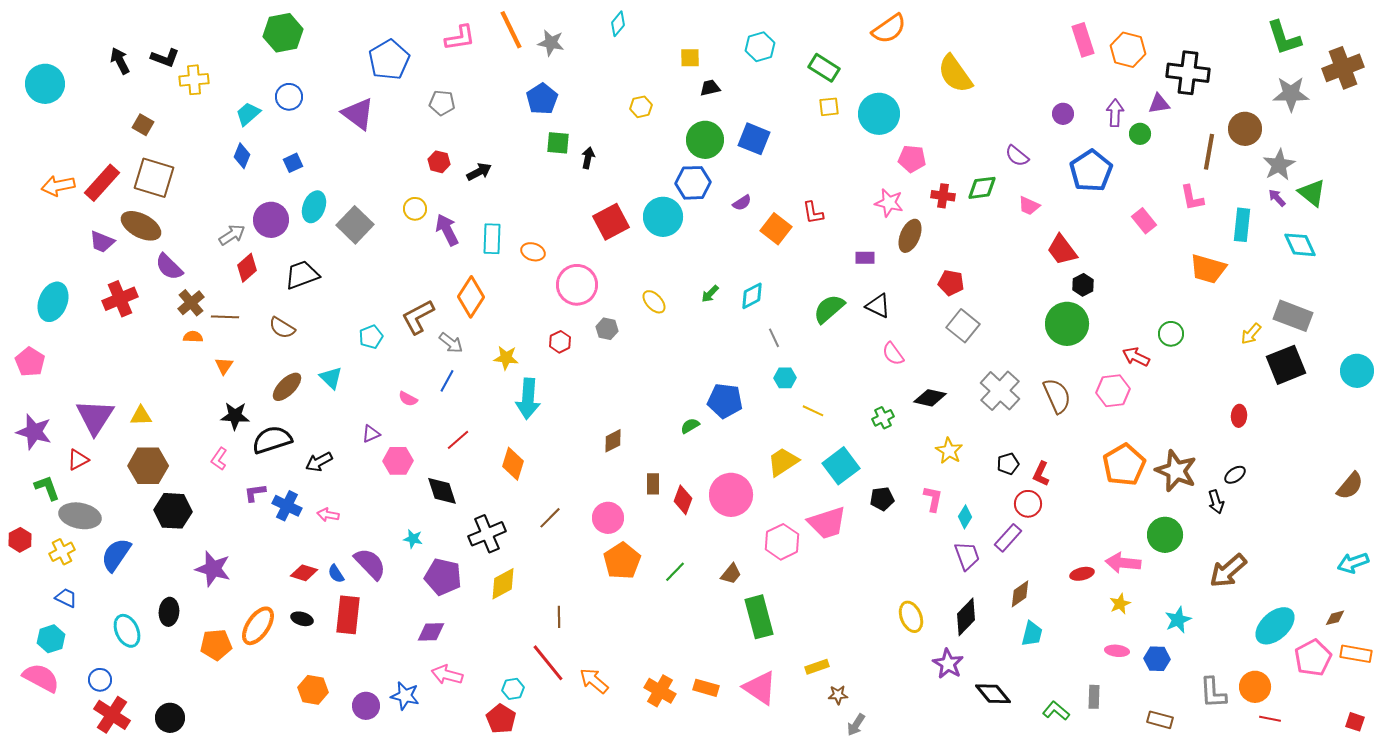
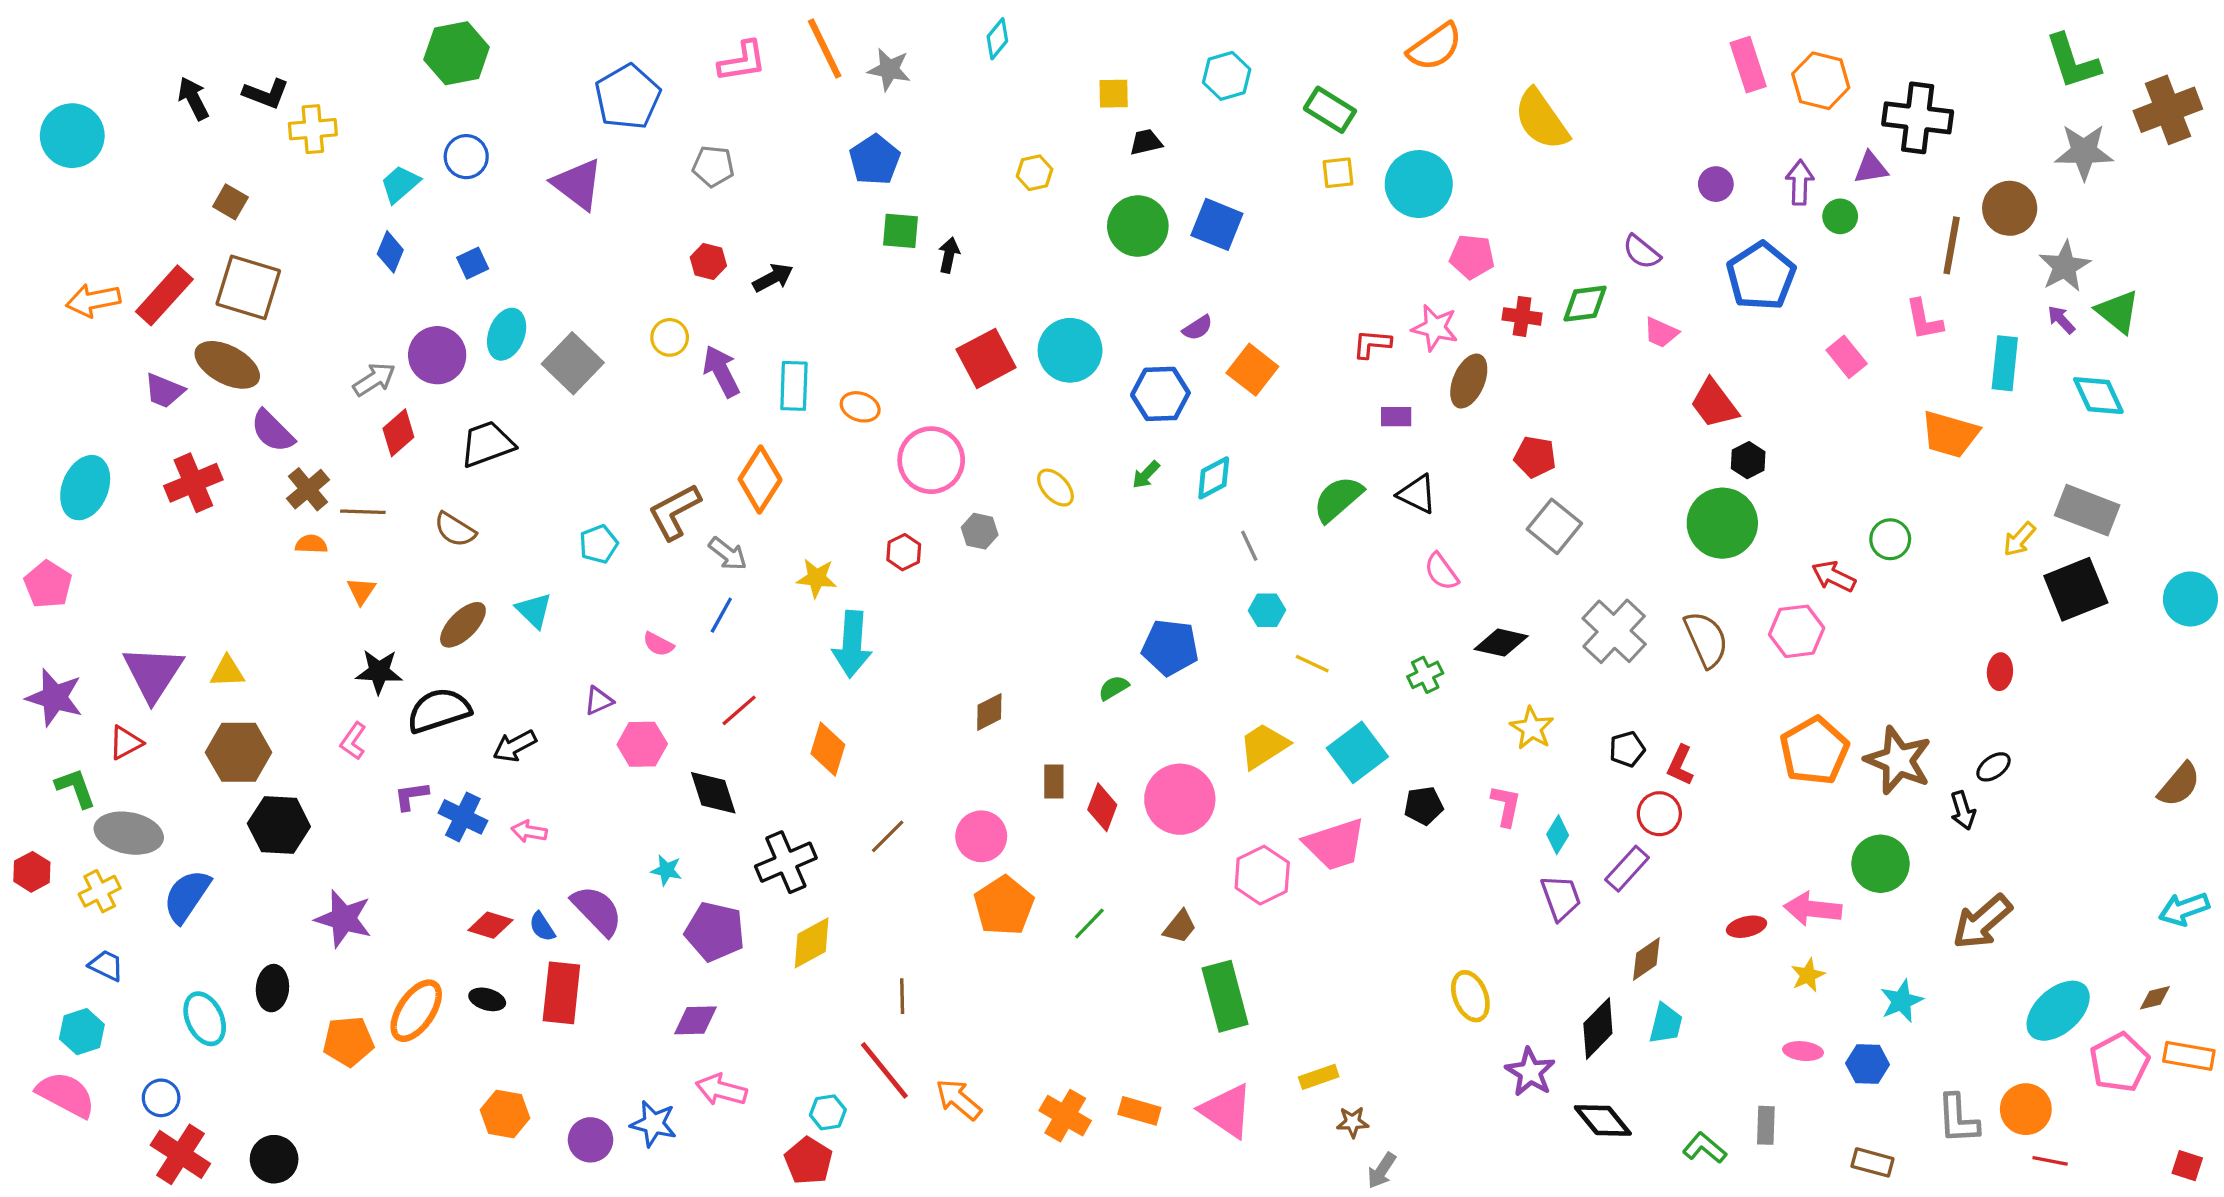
blue hexagon: (693, 183) -> (1160, 394), moved
red L-shape: (813, 213) -> (1372, 344), moved, turned 105
black diamond: (966, 617) -> (1598, 1028), moved

